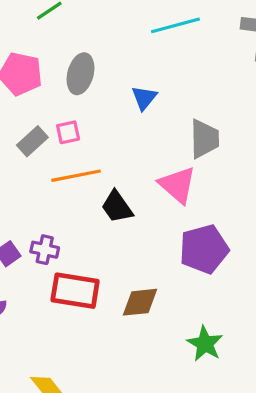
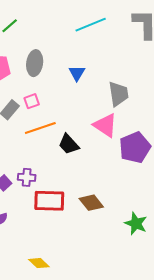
purple pentagon: (204, 249) -> (135, 148), moved
brown diamond: (140, 302) -> (91, 203), turned 65

